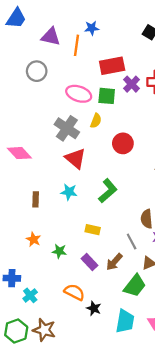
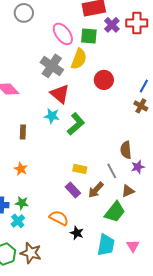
pink ellipse: (79, 94) -> (63, 34), turned 35
yellow semicircle: (96, 121) -> (79, 59), size x1.5
green L-shape: (108, 191) -> (76, 124), moved
cyan star: (69, 192) -> (52, 116), moved
yellow rectangle: (93, 230) -> (80, 169), moved
green star: (59, 251) -> (22, 203), moved

